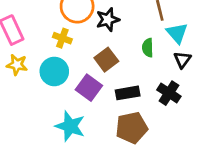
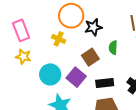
green semicircle: (148, 48) -> (113, 48), moved
cyan circle: (54, 71) -> (50, 74), moved

